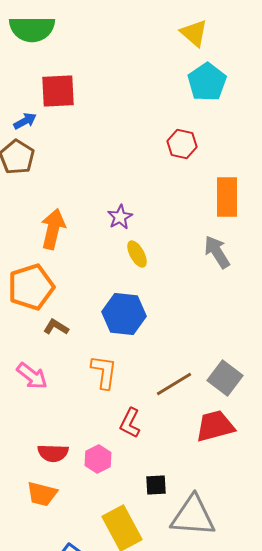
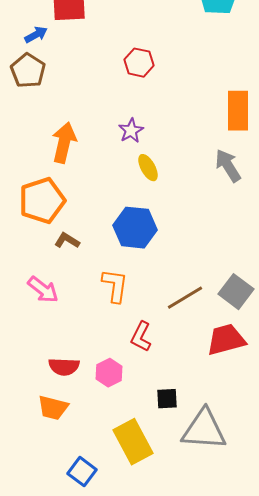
red hexagon: (182, 144) -> (139, 63), moved

